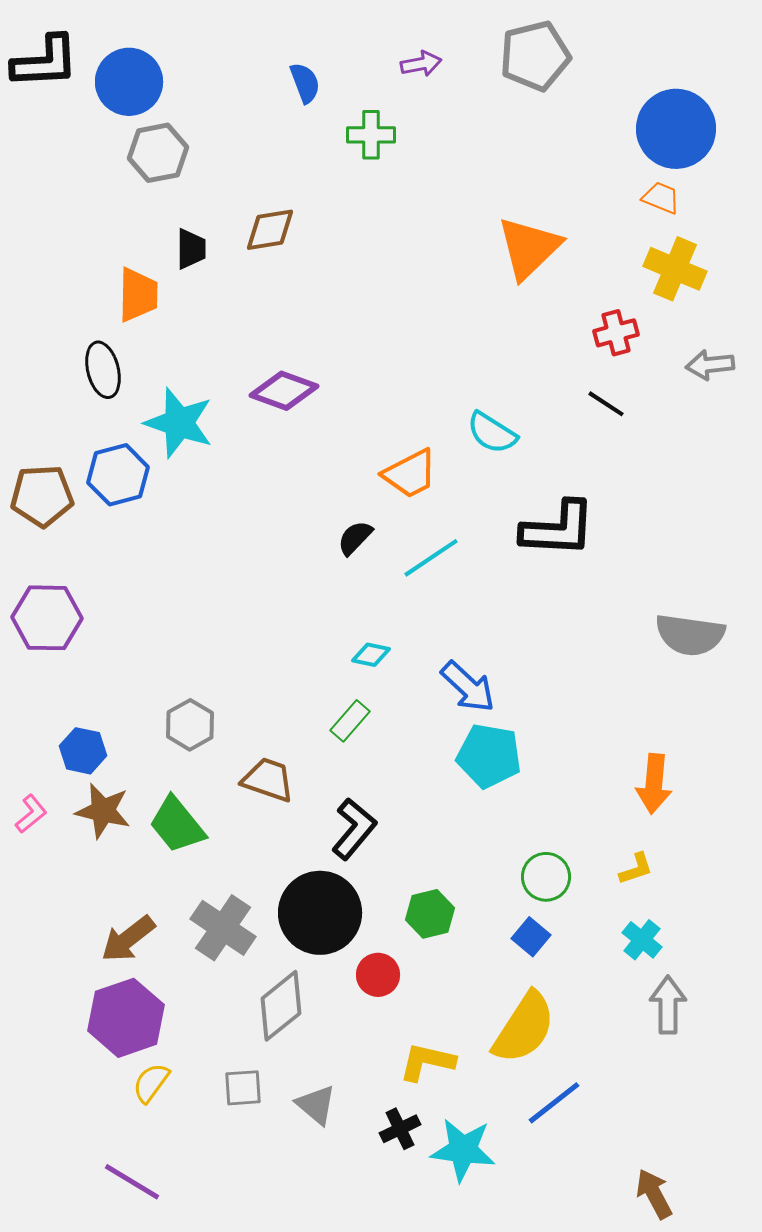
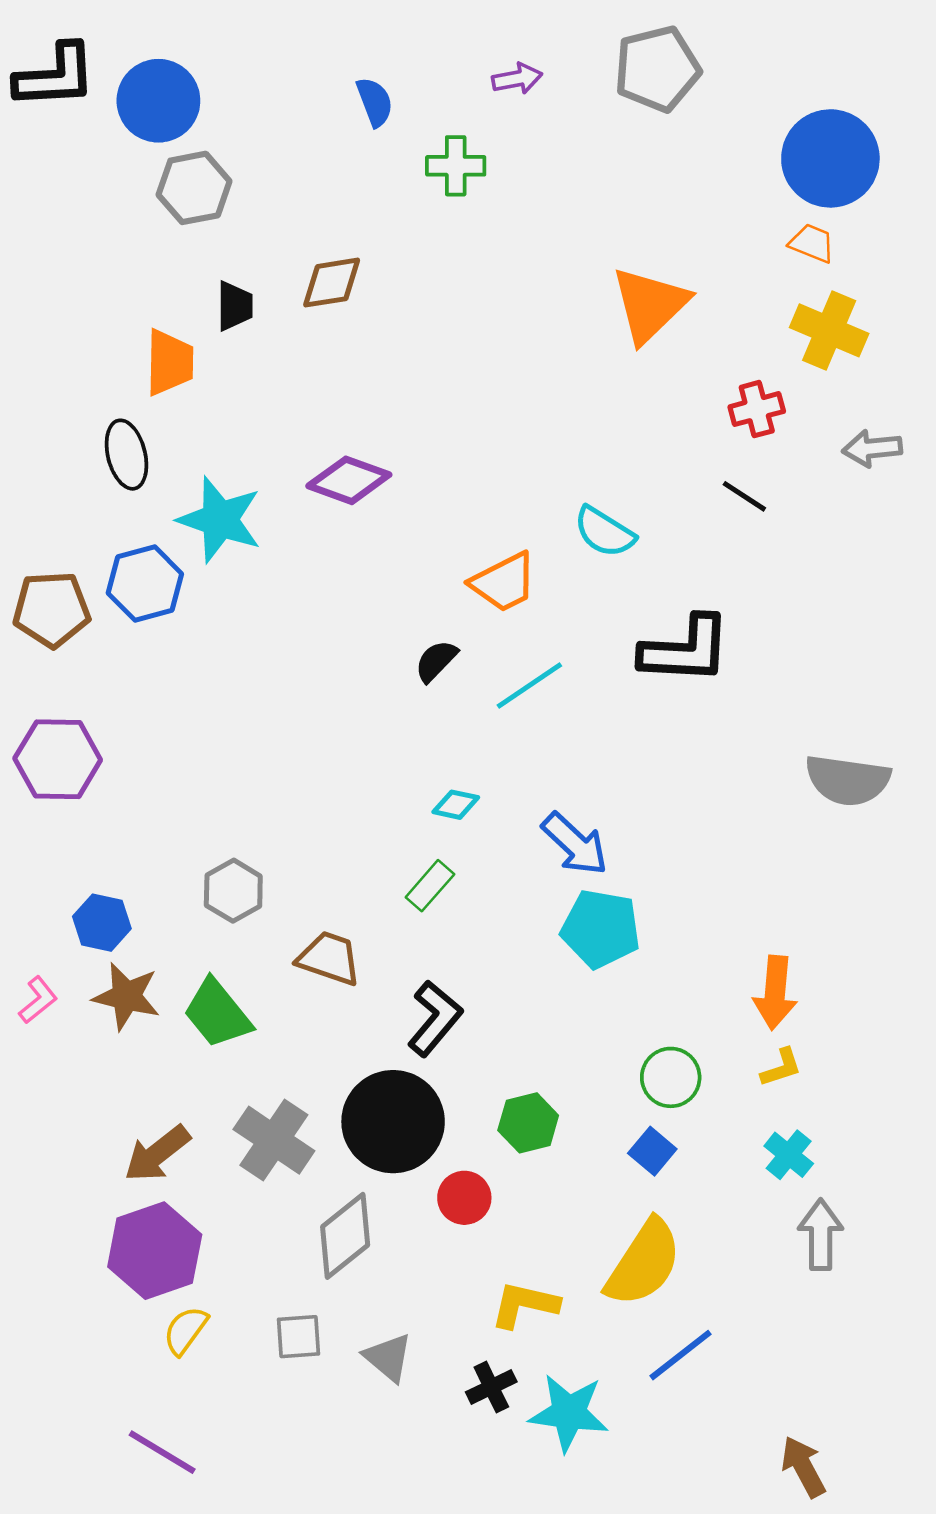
orange arrow: (654, 784) -> (775, 993), moved

